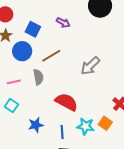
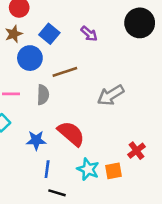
orange square: (105, 123) -> (113, 171), turned 32
blue star: (36, 125) -> (36, 140), moved
blue line: (62, 132) -> (47, 169), moved

